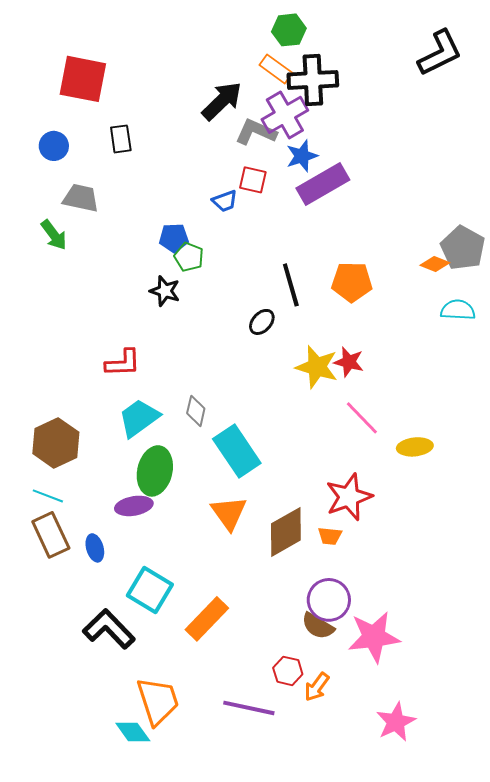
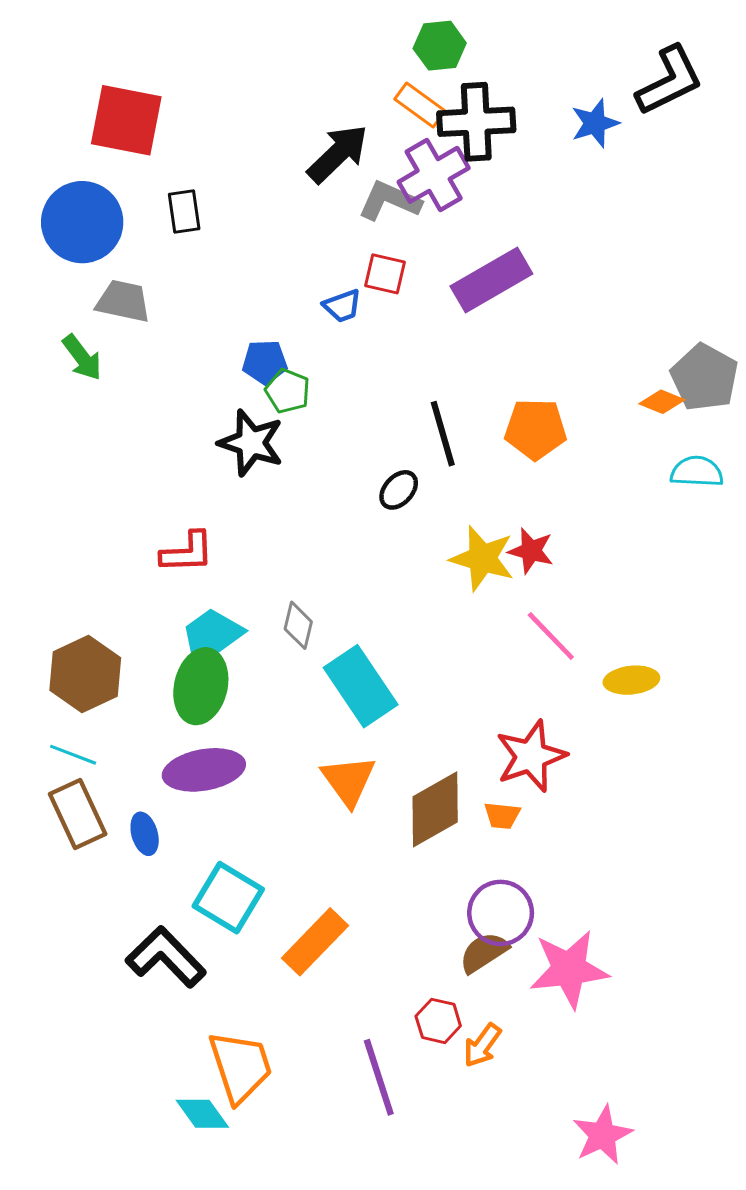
blue circle: (54, 146) -> (82, 222), size x1.8
blue star: (302, 156) -> (595, 123), moved
black star: (165, 291) -> (251, 443), size x1.4
green ellipse: (155, 471) -> (201, 686), moved
purple ellipse: (134, 506) -> (204, 770), size x1.4
brown semicircle: (318, 626) -> (484, 952), turned 116
purple line: (249, 708) -> (379, 1077), turned 60
pink star: (396, 722) -> (603, 1135), moved

